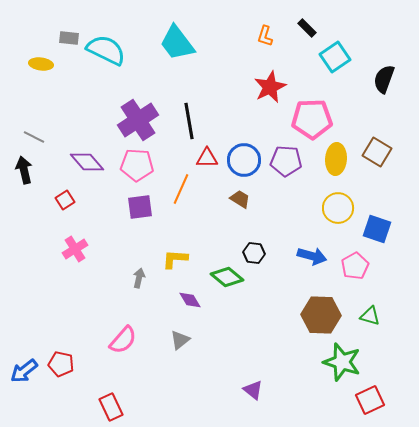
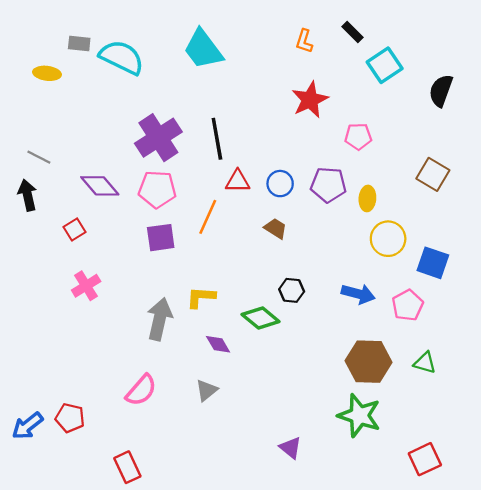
pink pentagon: (312, 119) -> (358, 136), size x0.6
yellow ellipse: (336, 159) -> (367, 198), moved, size x0.7
blue circle: (244, 160) -> (280, 184), size x0.7
gray arrow: (139, 278) -> (160, 319), size x1.8
green star: (342, 362) -> (359, 416), moved

